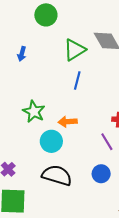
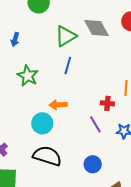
green star: (34, 112) -> (28, 76), moved
blue circle: (101, 174) -> (93, 164), moved

